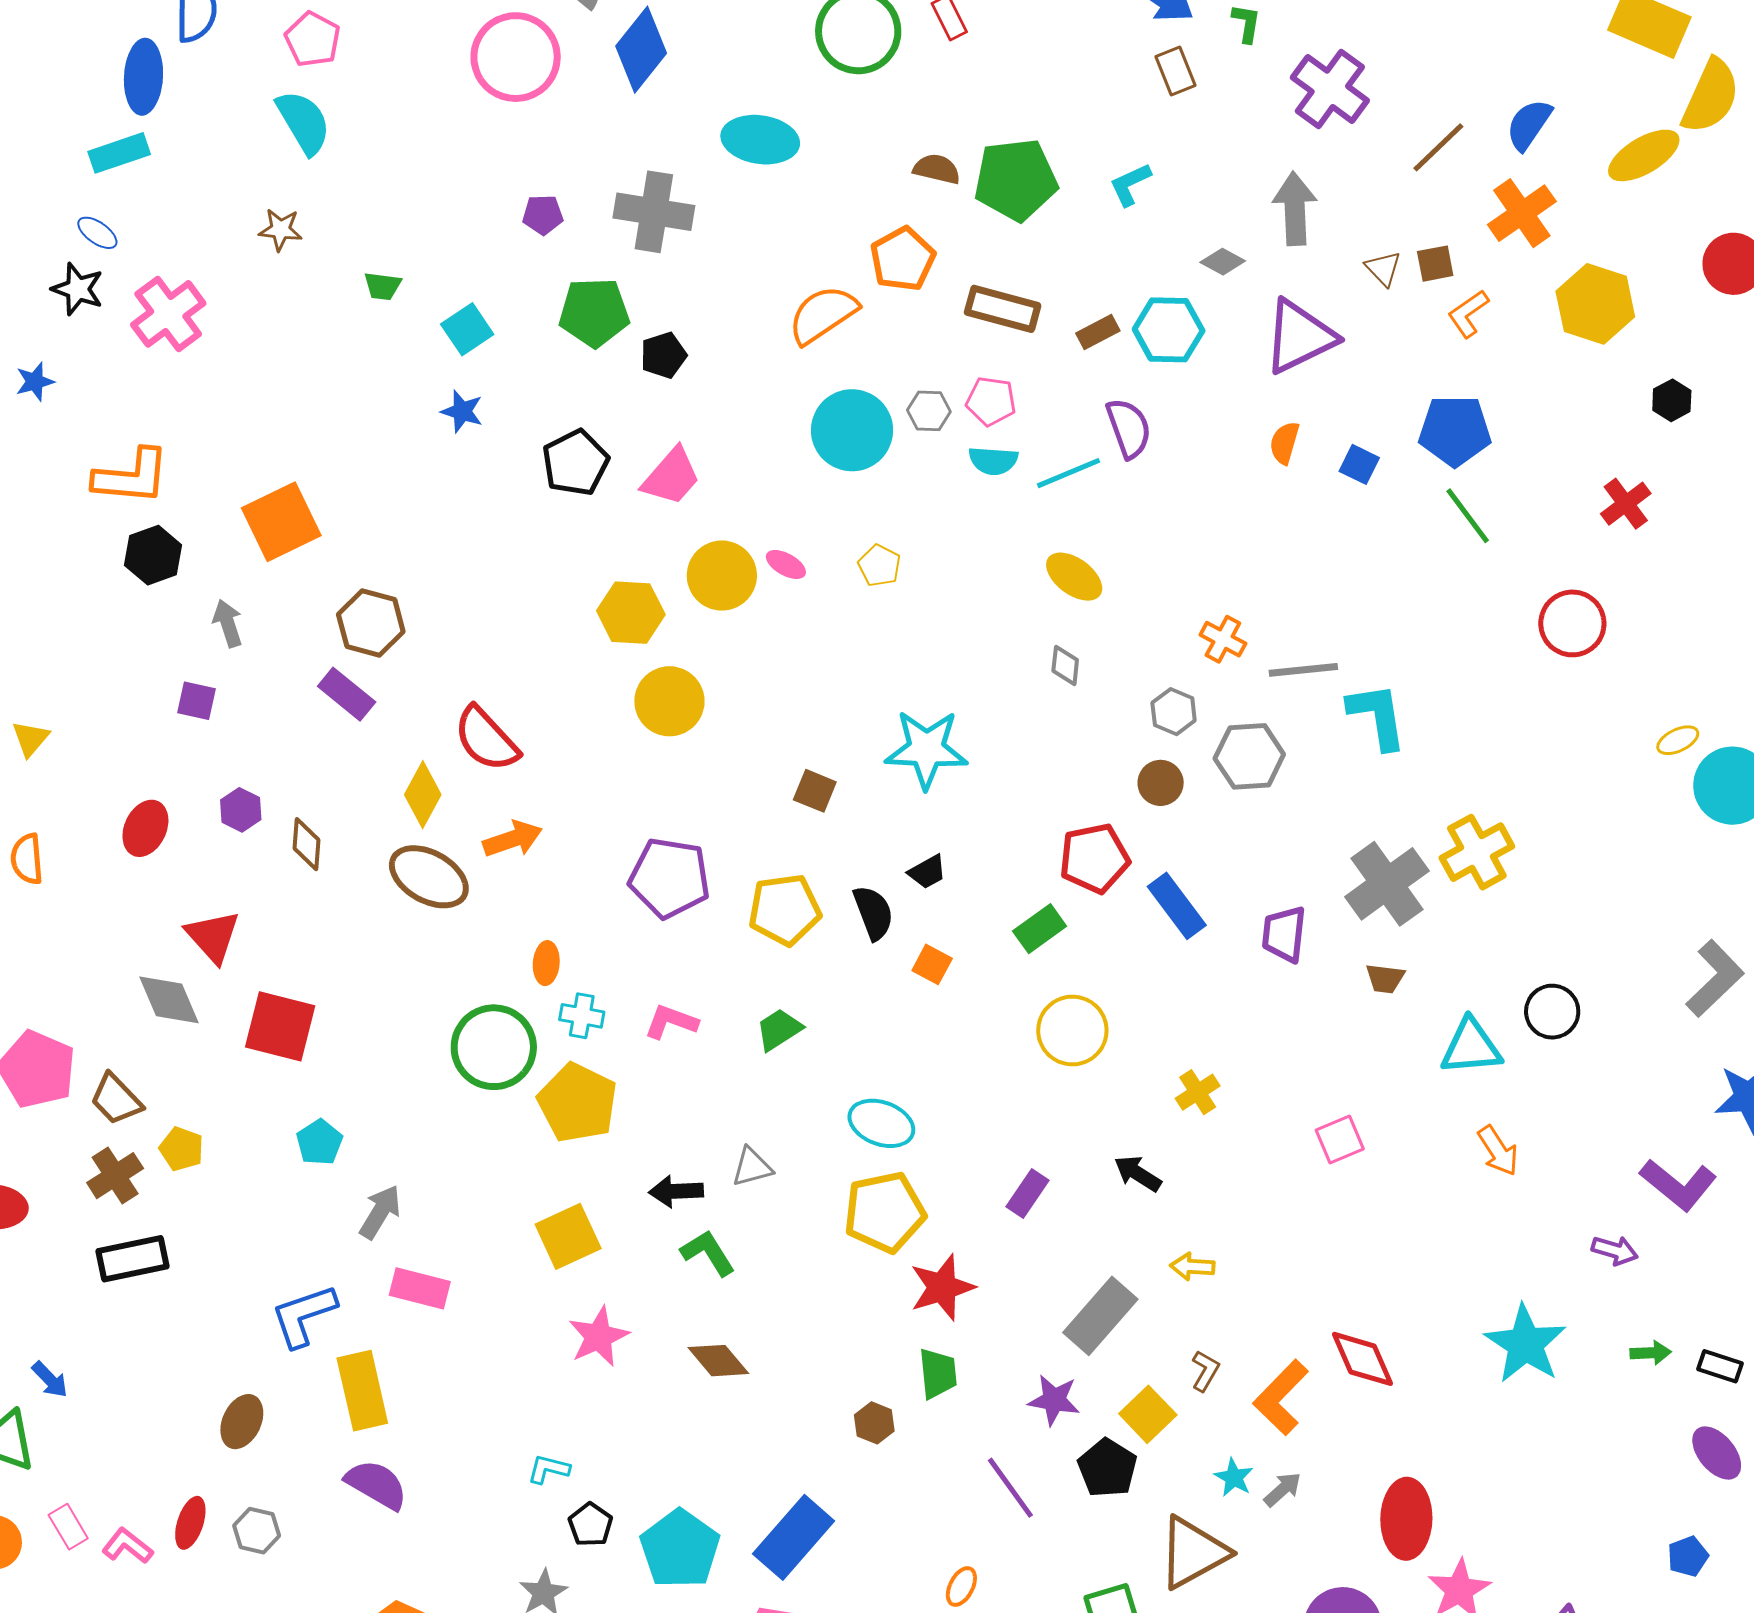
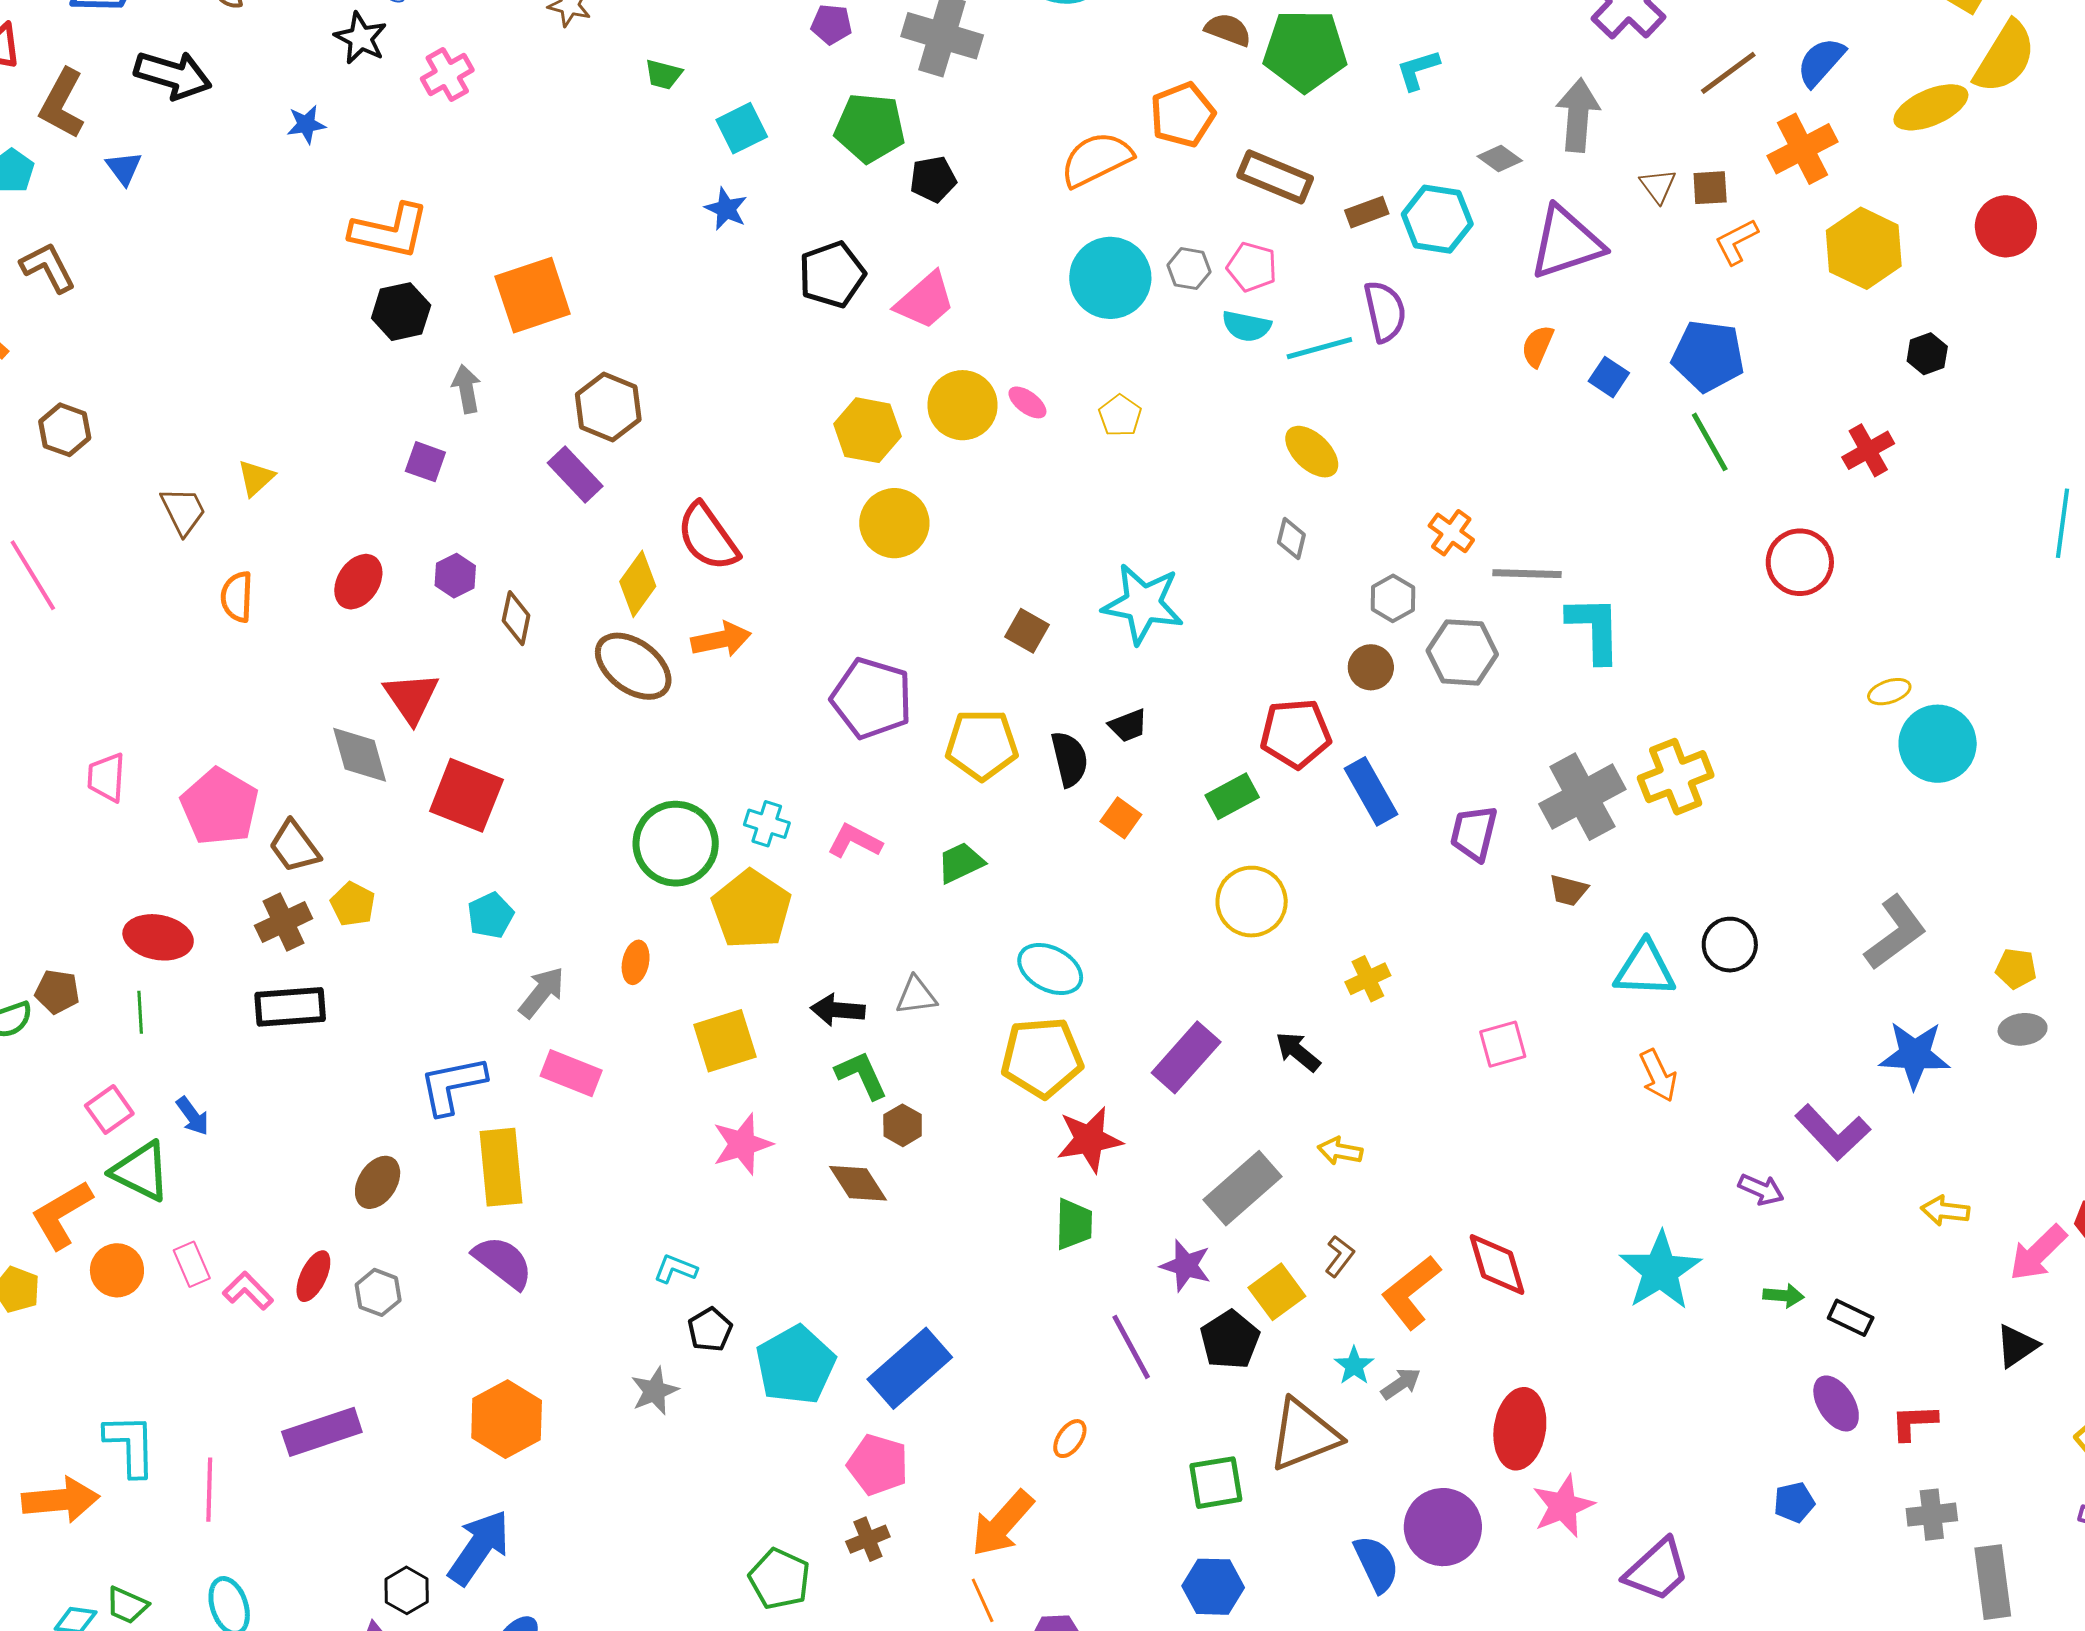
pink cross: (168, 314) -> (447, 74), size x0.7
orange ellipse: (546, 963) -> (636, 962), moved
purple rectangle: (1027, 1194) -> (1186, 1057), size x1.5
brown hexagon: (874, 1423) -> (903, 1125), moved

